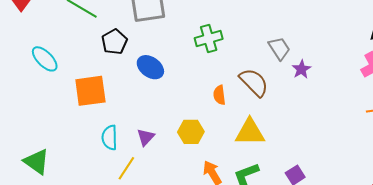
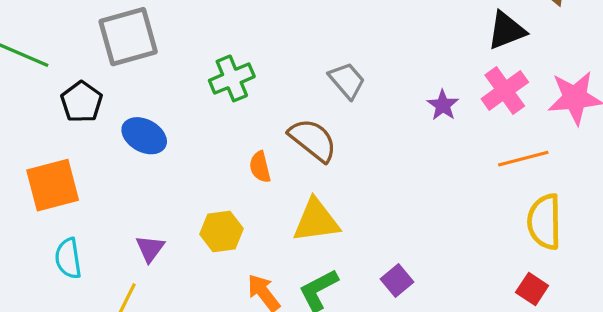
purple star: (301, 69) -> (443, 105), moved
cyan semicircle: (110, 138) -> (68, 258), moved

